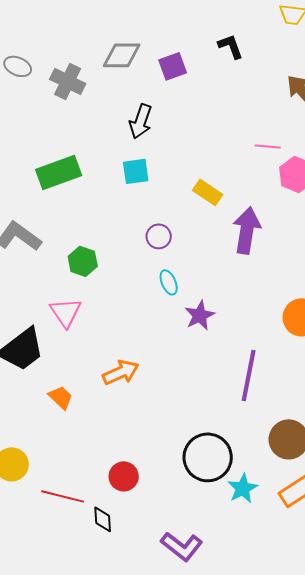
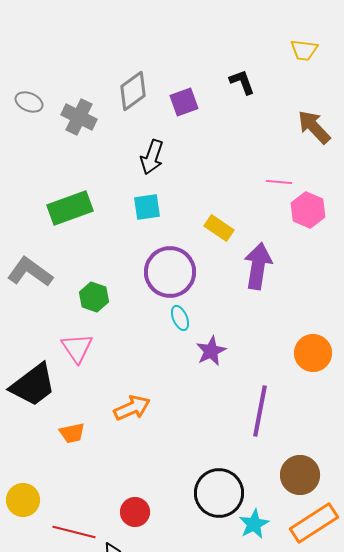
gray diamond: (122, 55) -> (133, 91), turned -36
purple circle: (159, 236) -> (170, 272), size x2.0
orange trapezoid: (61, 397) -> (72, 433), turned 124

